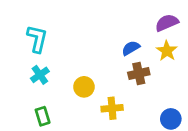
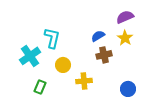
cyan L-shape: (37, 39) -> (52, 38), moved
cyan cross: (40, 75) -> (30, 56), size x1.5
green rectangle: (43, 116) -> (40, 87), moved, turned 40

